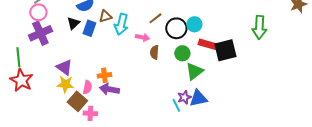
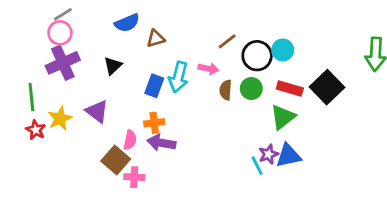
black triangle: (73, 23) -> (113, 66), moved
cyan arrow: (121, 24) -> (178, 77), moved
blue rectangle: (89, 28) -> (154, 86), moved
red rectangle: (207, 44) -> (290, 89), moved
black square: (225, 50) -> (327, 87), turned -30
green circle: (182, 53) -> (251, 89), moved
red star: (21, 80) -> (36, 130), size x0.6
yellow star: (65, 84) -> (60, 119), moved, turned -30

